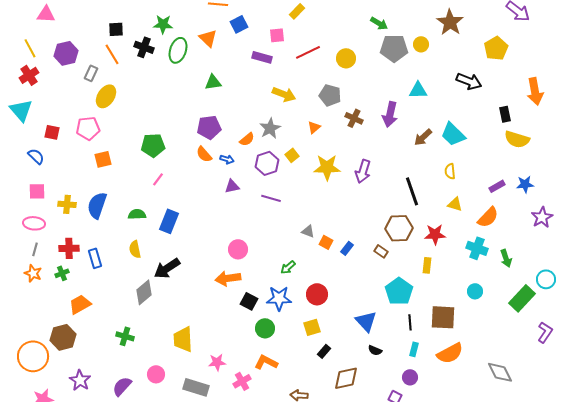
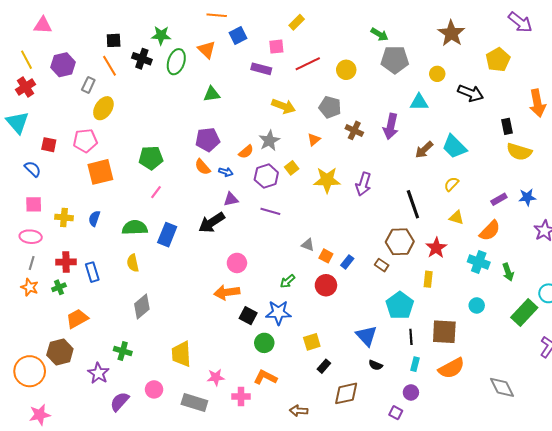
yellow circle: (421, 44) -> (437, 74), moved
orange square: (103, 159) -> (100, 172), size x1.5
yellow semicircle: (450, 171) -> (451, 184), turned 49
blue semicircle: (97, 205) -> (94, 218), size x0.6
green semicircle: (137, 214) -> (135, 228), size x1.4
red star: (435, 234) -> (436, 248), turned -30
black arrow: (167, 268) -> (212, 223), moved
red circle: (317, 294) -> (326, 285), moved
purple star: (80, 380) -> (98, 373), moved
pink cross: (242, 381) -> (241, 397), turned 30

